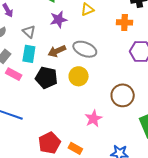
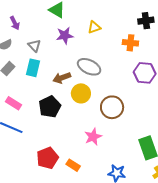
brown arrow: (57, 51) -> (62, 78), moved
pink rectangle: (14, 74) -> (13, 103), moved
black pentagon: (46, 78) -> (50, 107), moved, turned 30
brown circle: (123, 95) -> (112, 107), moved

